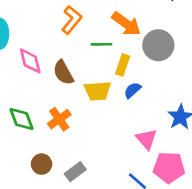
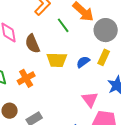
green line: (102, 44) -> (63, 25), turned 49
yellow rectangle: (123, 65) -> (104, 57), moved

